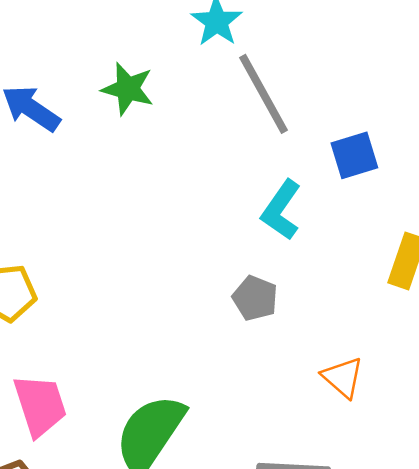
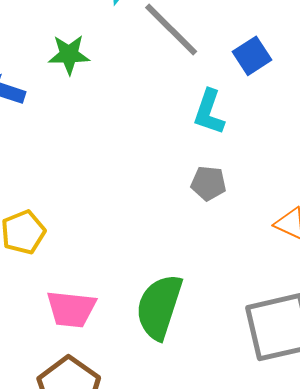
pink trapezoid: (40, 405) -> (71, 309), turned 130

